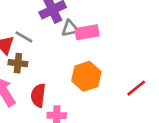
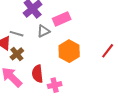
gray triangle: (70, 28) -> (43, 31), moved
brown cross: (18, 63) -> (17, 54), turned -32

